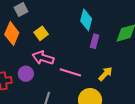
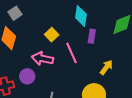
yellow square: (41, 33) -> (52, 35), moved
pink line: (70, 72) -> (72, 53), moved, turned 55

